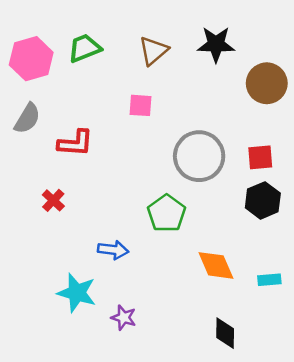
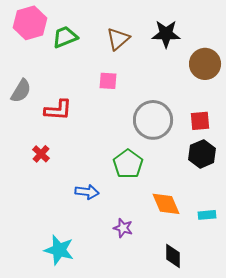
pink hexagon: (31, 59) -> (30, 23), moved
cyan star: (77, 293) -> (59, 250), moved
purple star: (124, 318) -> (123, 228), moved

